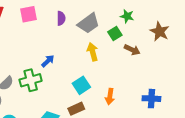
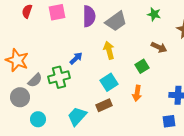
purple semicircle: (61, 18) -> (89, 16), size x1.5
green square: (115, 34) -> (142, 66), moved
yellow arrow: (93, 52) -> (109, 50), moved

